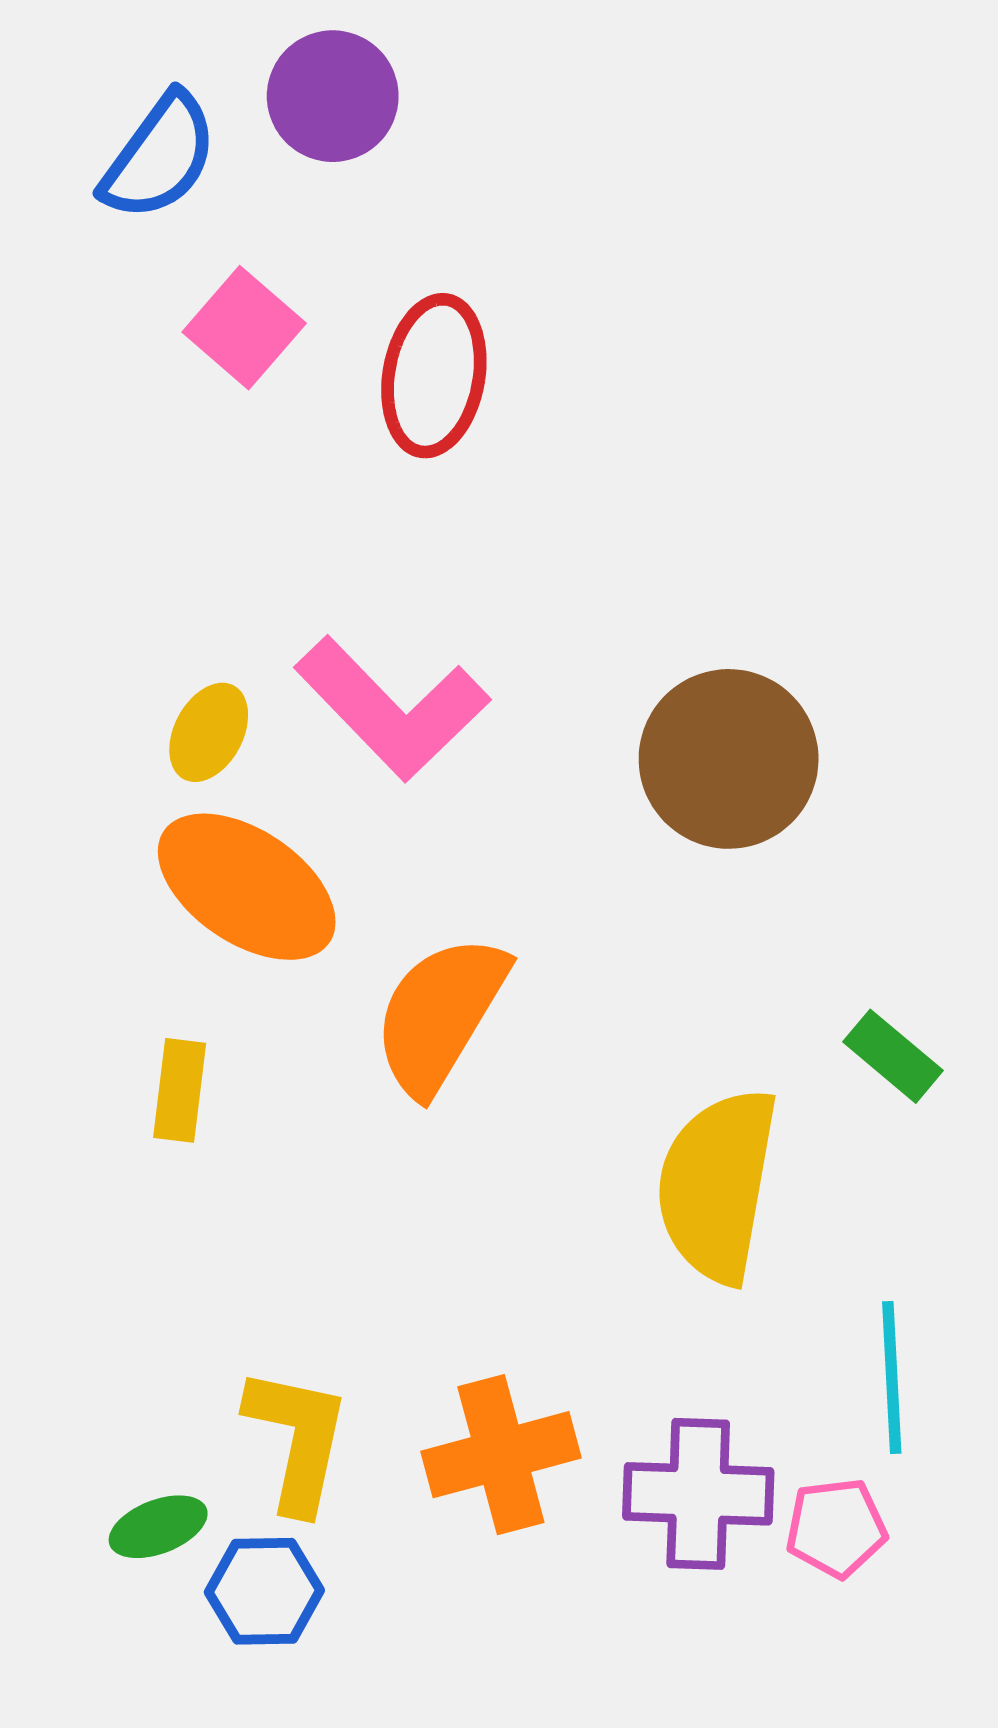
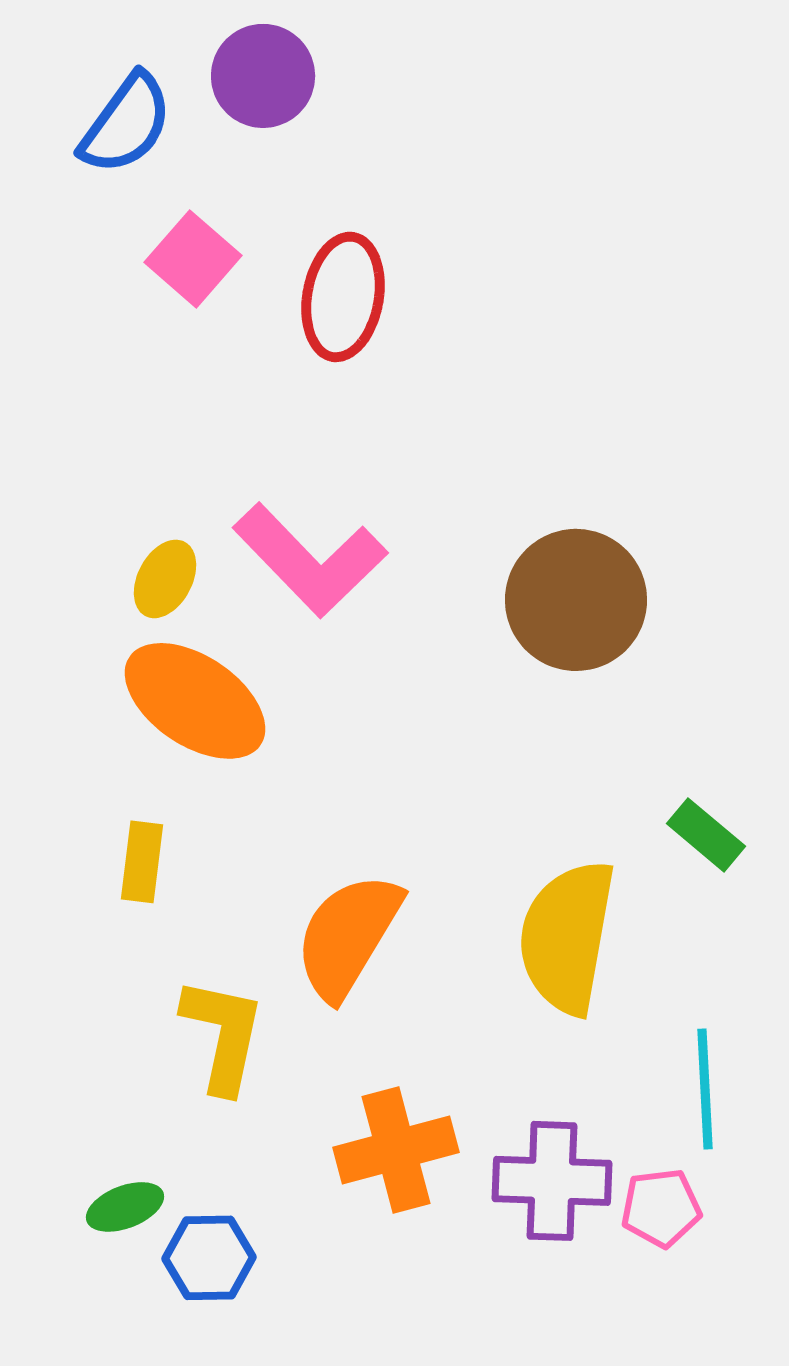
orange semicircle: (440, 1014) -> (348, 936), moved
yellow L-shape: (297, 1439) -> (223, 1035), moved

